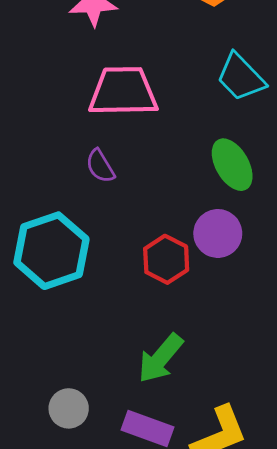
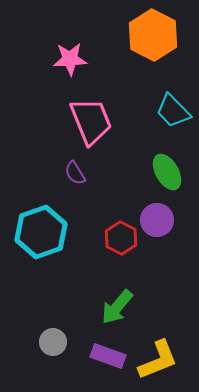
pink trapezoid: (123, 92) -> (91, 121), turned 69

